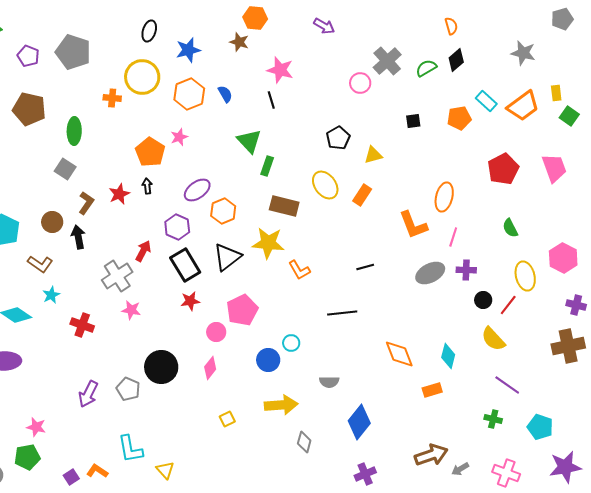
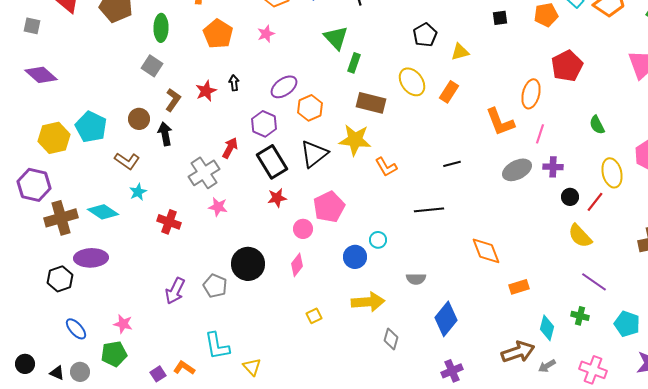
orange pentagon: (150, 152) -> (218, 34), moved
red pentagon: (503, 169) -> (567, 66), moved
cyan diamond: (448, 356) -> (547, 328), moved

